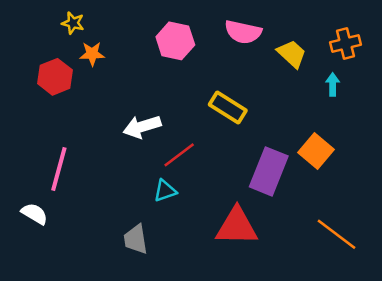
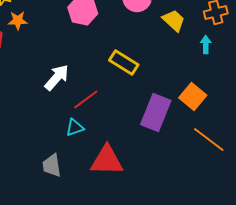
white arrow: (142, 127) -> (57, 77), turned 148
red triangle: (237, 226) -> (107, 160), moved
orange line: (337, 234) -> (209, 139), moved

